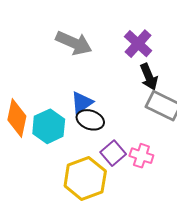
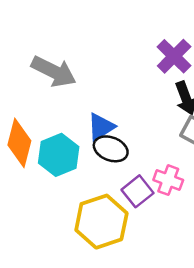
gray arrow: (74, 43) -> (54, 71), moved
pink cross: (141, 156) -> (168, 180), moved

